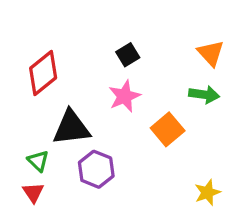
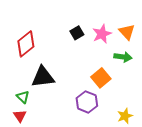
pink star: (124, 96) -> (102, 34), moved
purple hexagon: (96, 169) -> (87, 102), moved

